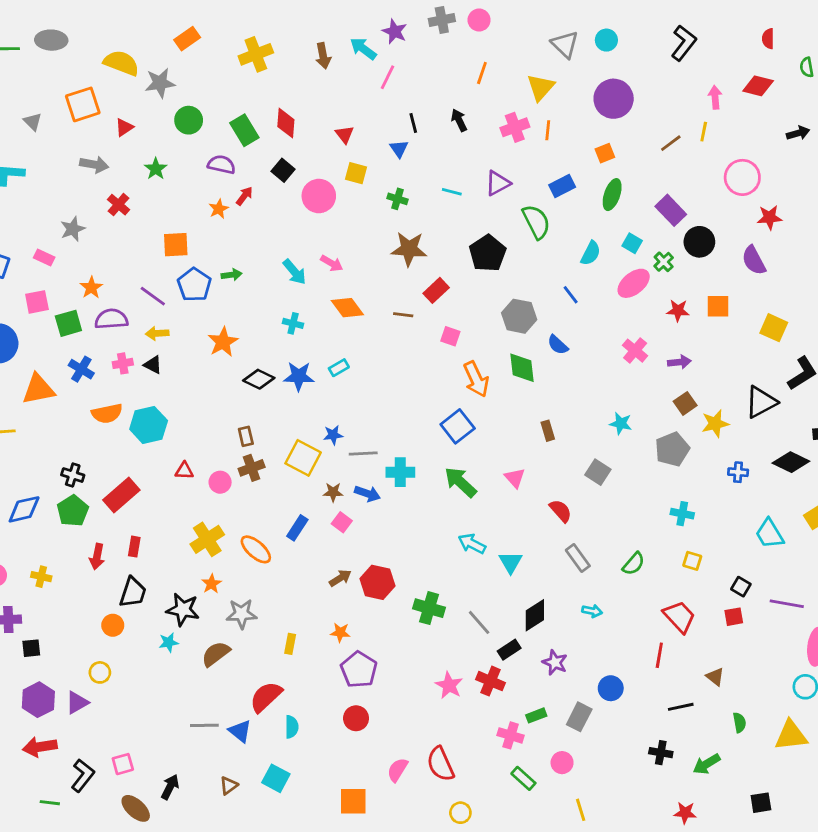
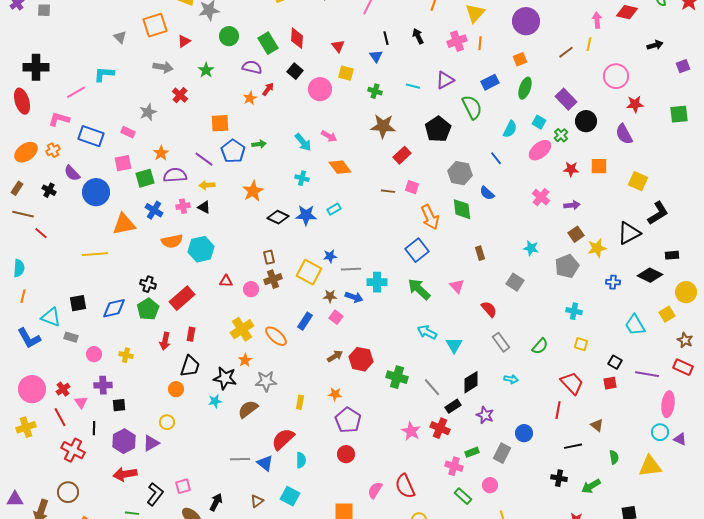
brown line: (403, 315) -> (388, 191), moved

